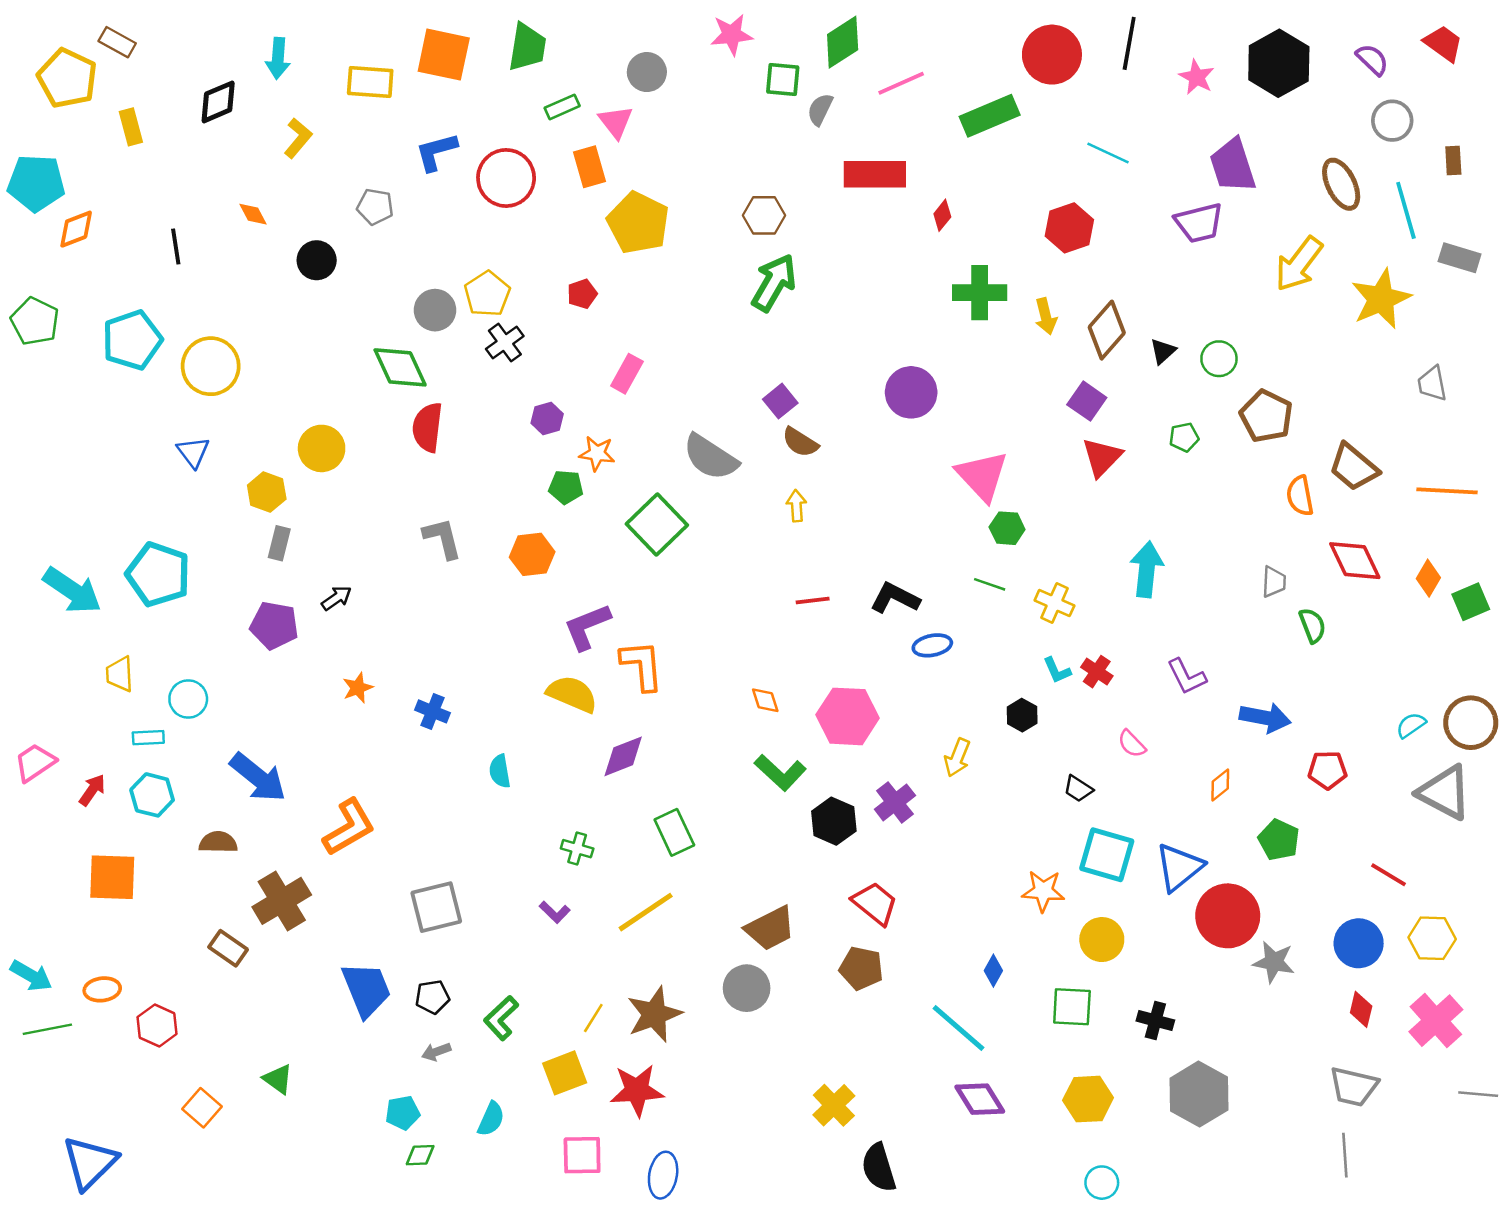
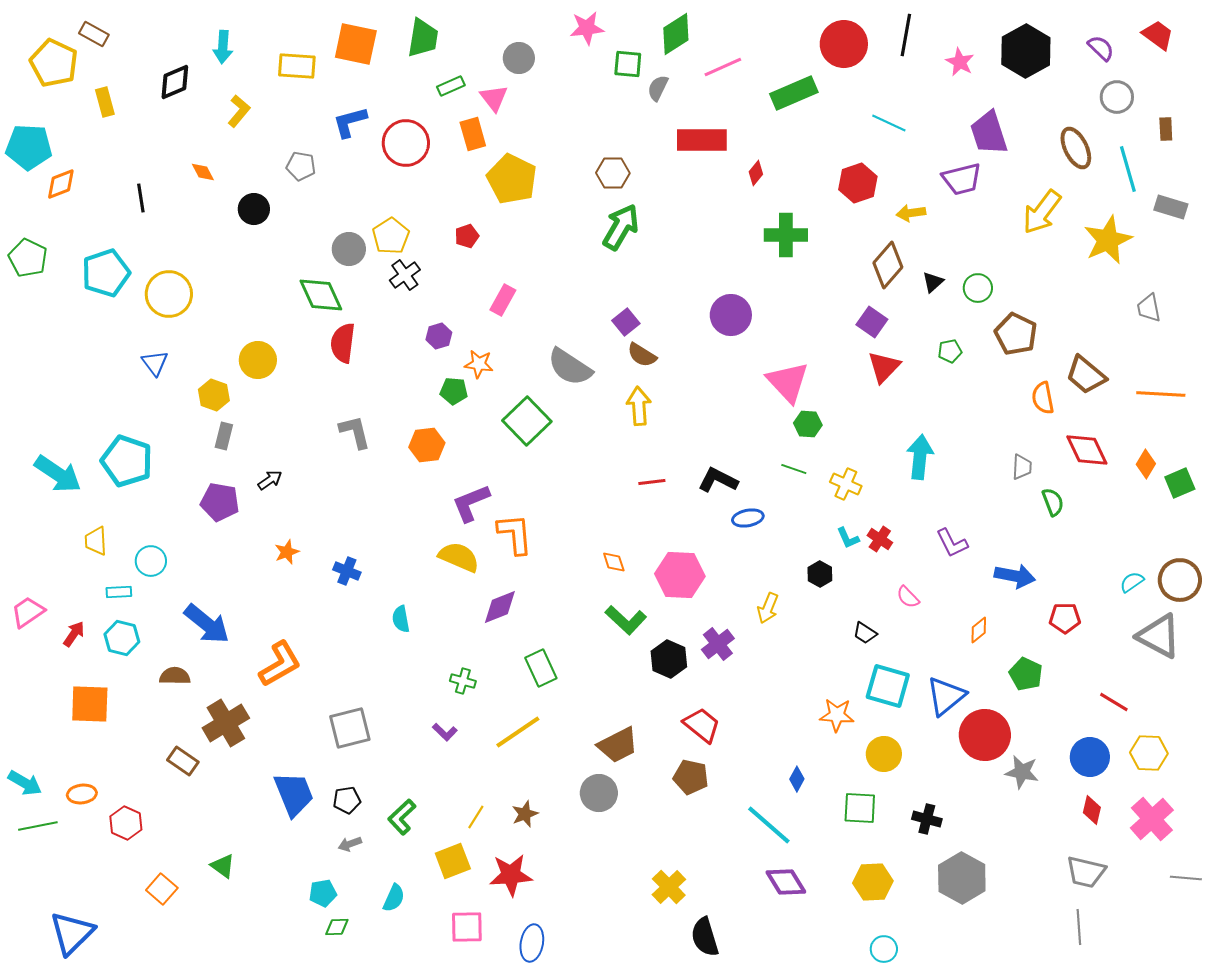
yellow arrow: (1046, 316) -> (911, 213), moved, turned 96
yellow arrow: (796, 506) -> (639, 406), size x1.5
brown star: (654, 1014) -> (525, 814), size x0.6

